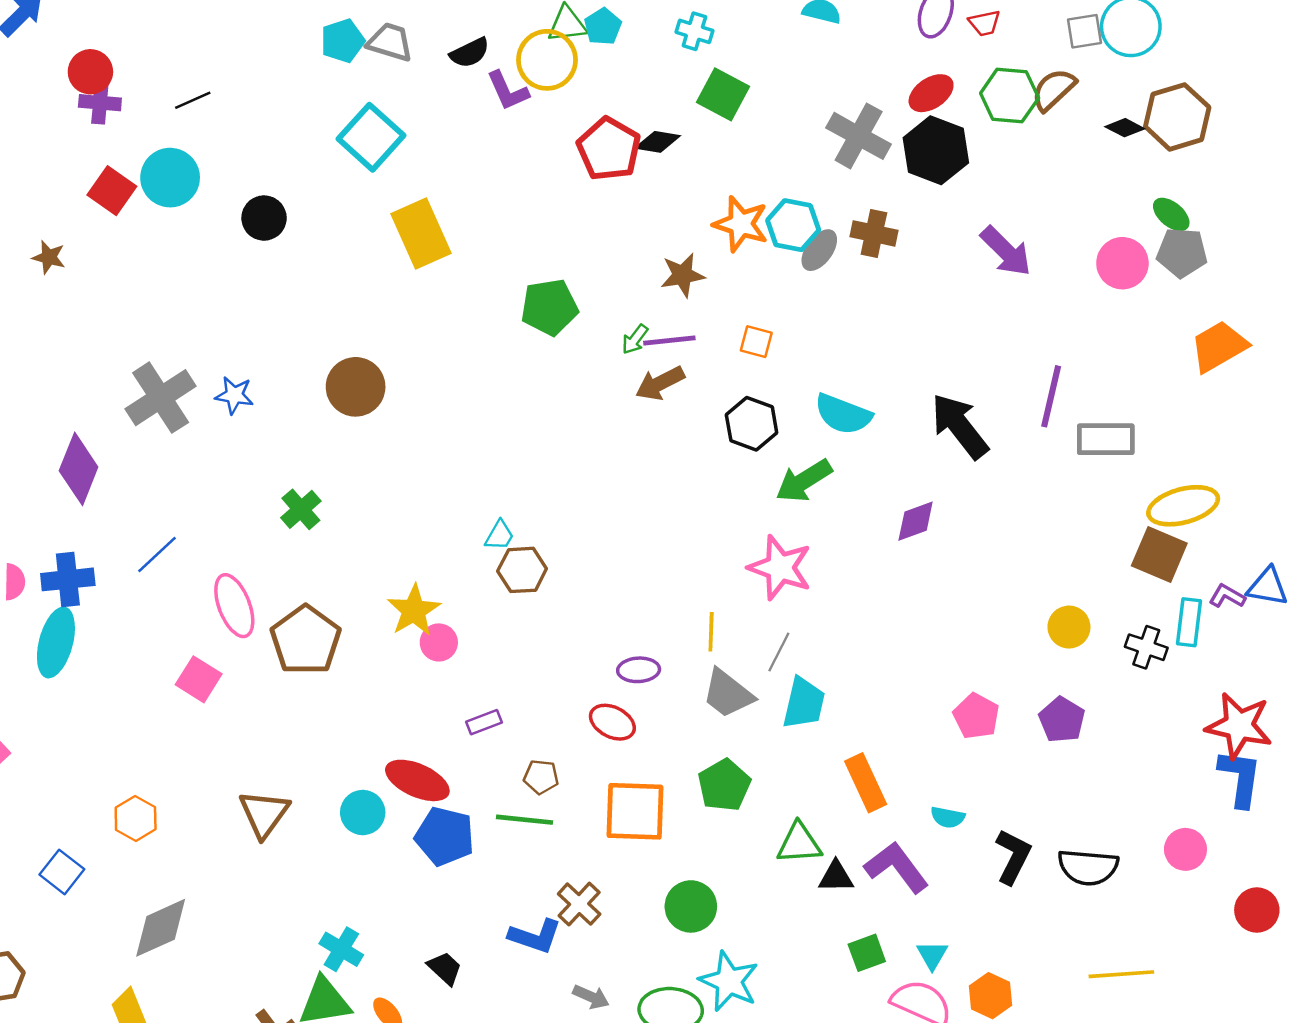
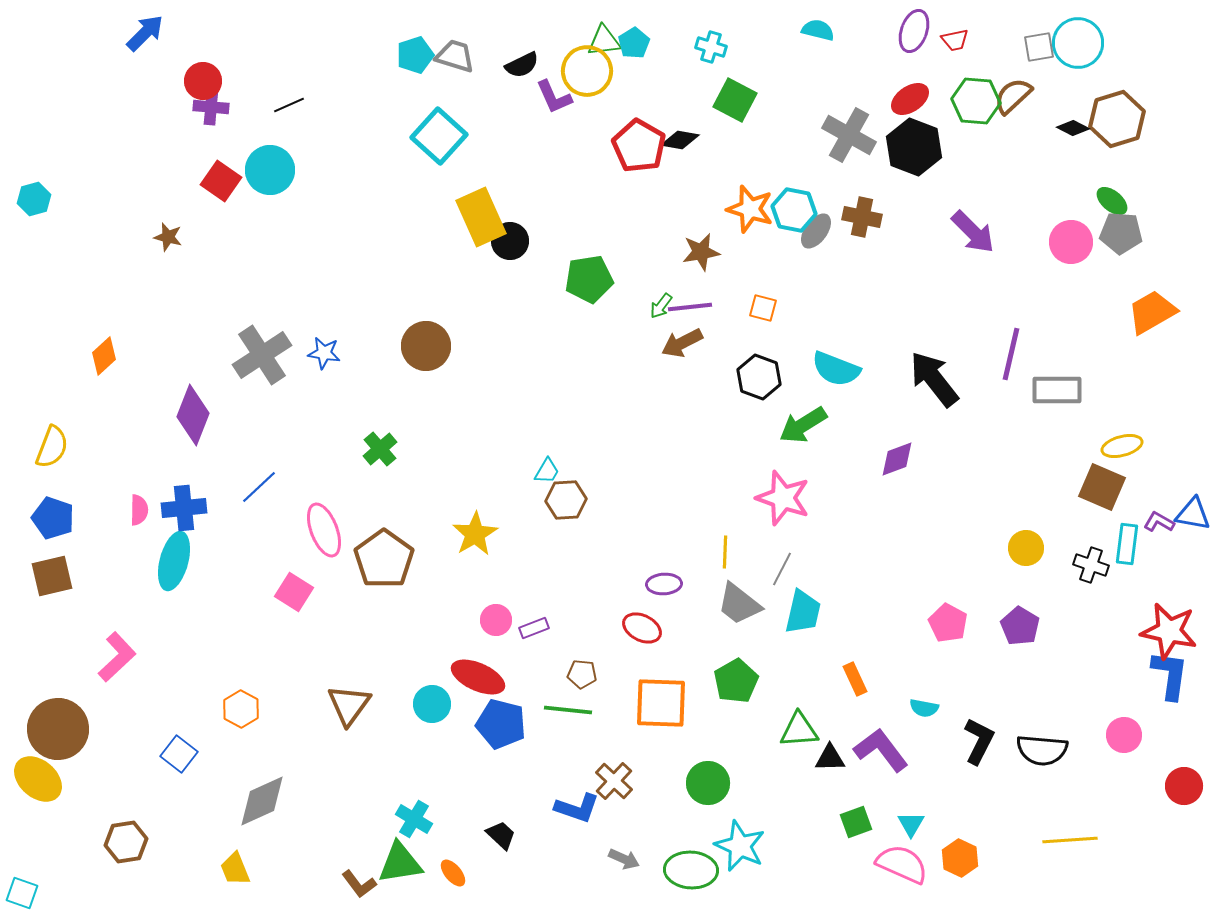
black circle: (264, 218) -> (510, 241), moved
yellow ellipse: (1183, 506) -> (1122, 446), size x0.7
pink circle: (439, 642) -> (496, 620), moved
orange rectangle: (866, 783) -> (855, 679), size x0.7

